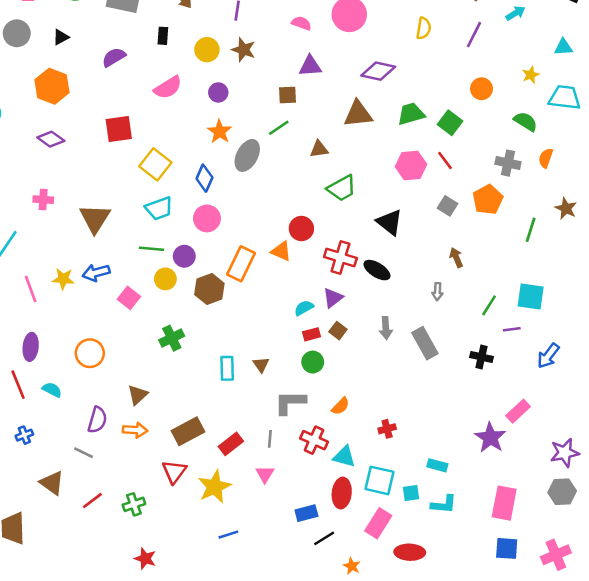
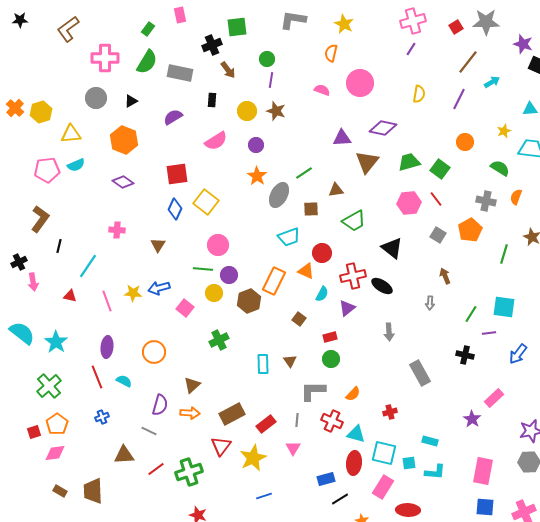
purple triangle: (310, 66) -> (342, 138), moved
brown square: (288, 95) -> (311, 209), moved
brown triangle: (358, 114) -> (367, 162), turned -45
blue diamond: (204, 178) -> (175, 209), moved
cyan trapezoid: (159, 208) -> (289, 237), moved
brown triangle: (95, 218) -> (158, 245), size x0.6
pink circle: (207, 218) -> (218, 245), moved
red cross: (340, 257) -> (353, 276), turned -30
cyan semicircle: (304, 308) -> (322, 294), moved, turned 147
brown square: (338, 331) -> (299, 319), moved
gray rectangle: (425, 343) -> (420, 373), moved
purple star: (490, 438) -> (472, 419), size x0.7
brown triangle: (52, 483) -> (124, 455), turned -40
green cross: (134, 504) -> (189, 472), size x1.5

